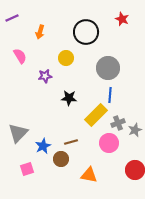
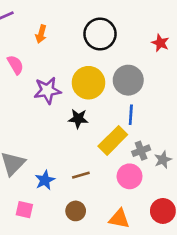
red star: (122, 19) -> (160, 43), moved
yellow circle: (66, 58) -> (88, 83), moved, size x1.6
purple star: (45, 76) -> (47, 90), size x1.5
brown circle: (61, 159) -> (76, 211), moved
pink square: (27, 169) -> (24, 210), turned 32
orange triangle: (89, 175) -> (119, 219), moved

